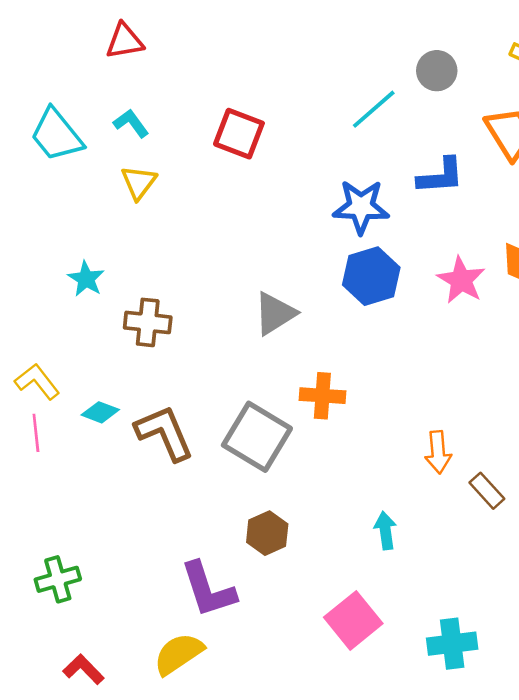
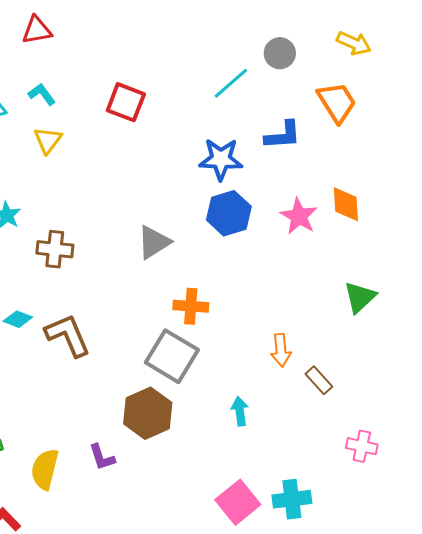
gray square: (257, 437) -> (172, 356), moved
brown hexagon: (267, 533) -> (148, 413), size x1.5
purple L-shape: (208, 590) -> (102, 457), size x0.6
pink square: (353, 620) -> (238, 502), moved
yellow semicircle: (179, 654) -> (45, 469), moved, turned -42

